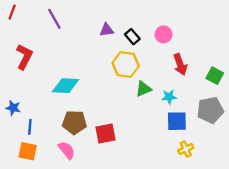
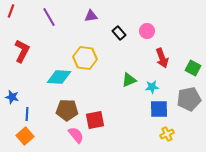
purple triangle: (107, 30) -> (91, 16), moved
yellow hexagon: (126, 64) -> (85, 58), moved
pink semicircle: (67, 150) -> (76, 135), moved
orange square: (28, 151) -> (25, 136), turned 36

